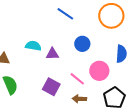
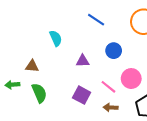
cyan semicircle: (33, 46) -> (56, 38), moved, turned 56

